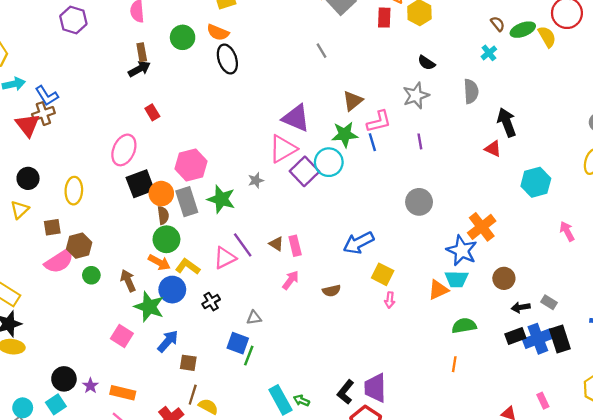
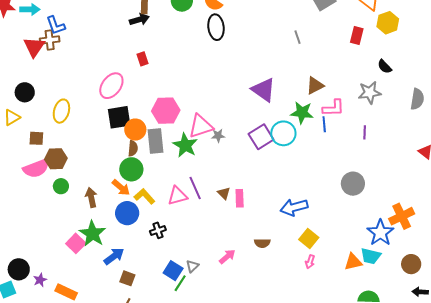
red rectangle: (384, 18) -> (357, 35), moved
pink triangle: (283, 149) -> (201, 126), moved
pink arrow: (291, 280) -> (227, 257), moved
green star: (149, 307) -> (93, 234), moved
gray triangle: (254, 318) -> (192, 266), moved, turned -48

